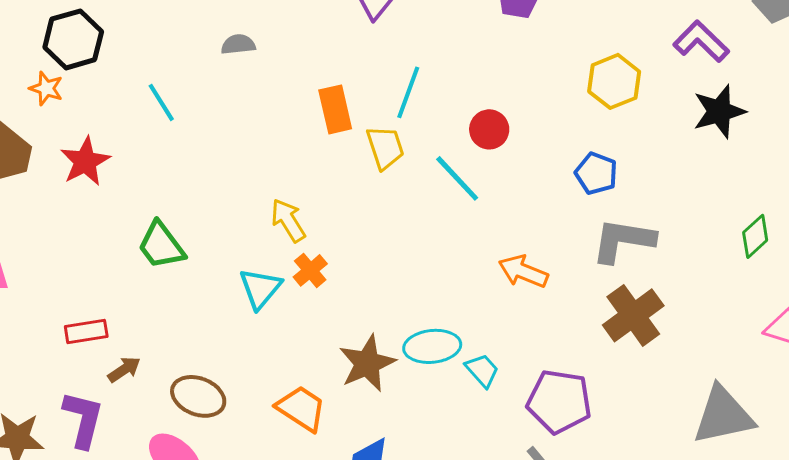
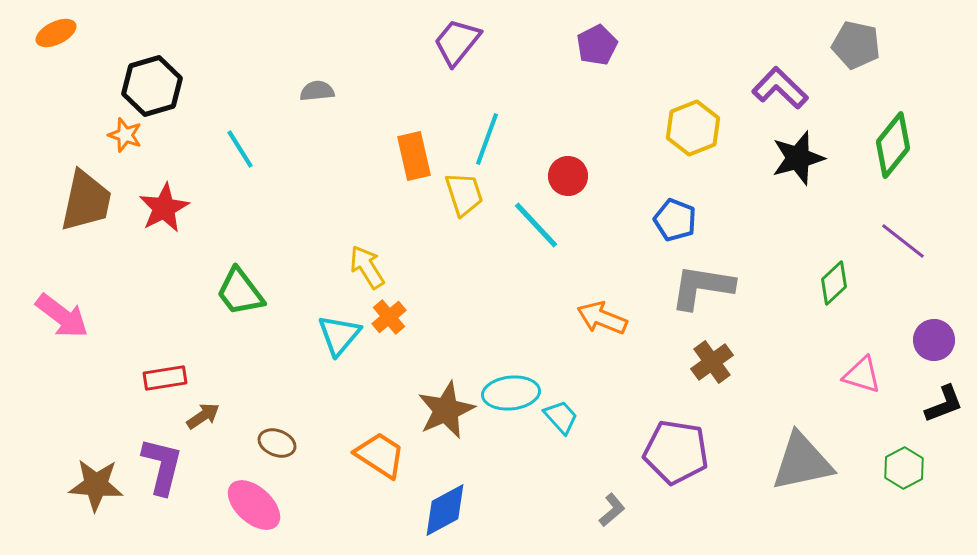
brown cross: (633, 315) -> (712, 362), size x0.7
brown ellipse: (198, 396) -> (277, 443), size x0.7
purple pentagon: (559, 401) -> (676, 452), moved

